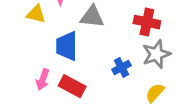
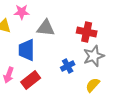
red rectangle: (72, 86) -> (31, 80), turned -66

